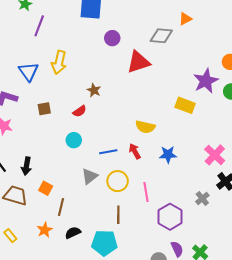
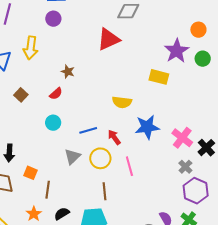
purple circle: (112, 38) -> (53, 19), moved
brown square: (44, 109) -> (21, 95), turned -32
red arrow: (135, 151) -> (114, 137), moved
blue star: (168, 154) -> (147, 127), size x1.4
pink cross: (215, 155) -> (182, 138), moved
purple hexagon: (170, 217) -> (196, 191), moved

